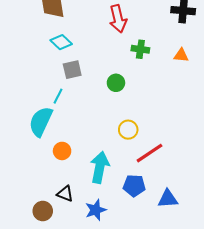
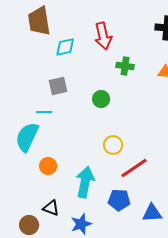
cyan diamond: (61, 42) -> (65, 47), moved, turned -55
cyan line: (58, 96) -> (44, 112), turned 63

